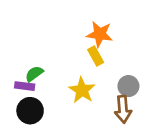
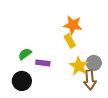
purple rectangle: (25, 86) -> (43, 63), moved
yellow star: (82, 90) -> (79, 66), moved

